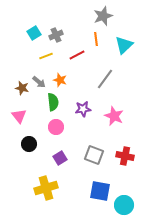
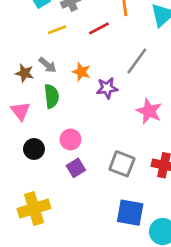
orange star: (60, 80) -> (81, 72), moved
green semicircle: (53, 102) -> (52, 96), moved
purple star: (83, 109) -> (107, 88), moved
pink circle: (56, 127) -> (71, 139), moved
yellow cross: (46, 188) -> (34, 209), moved

